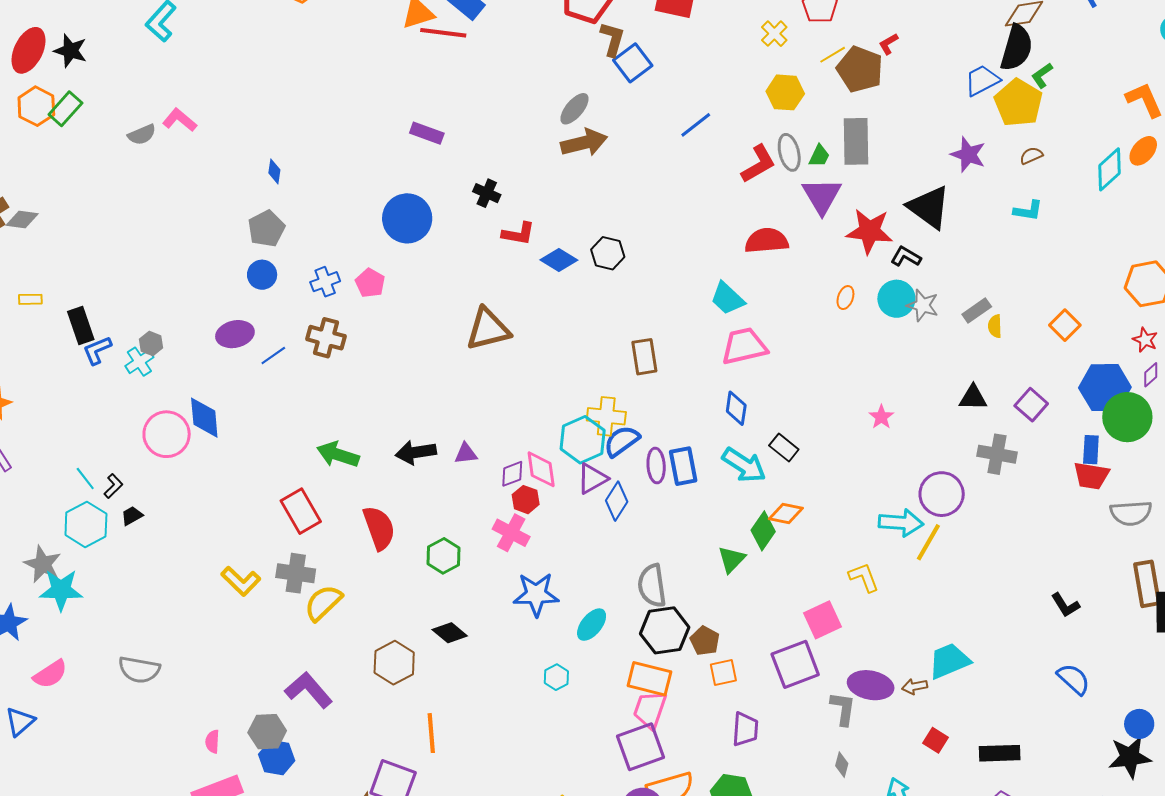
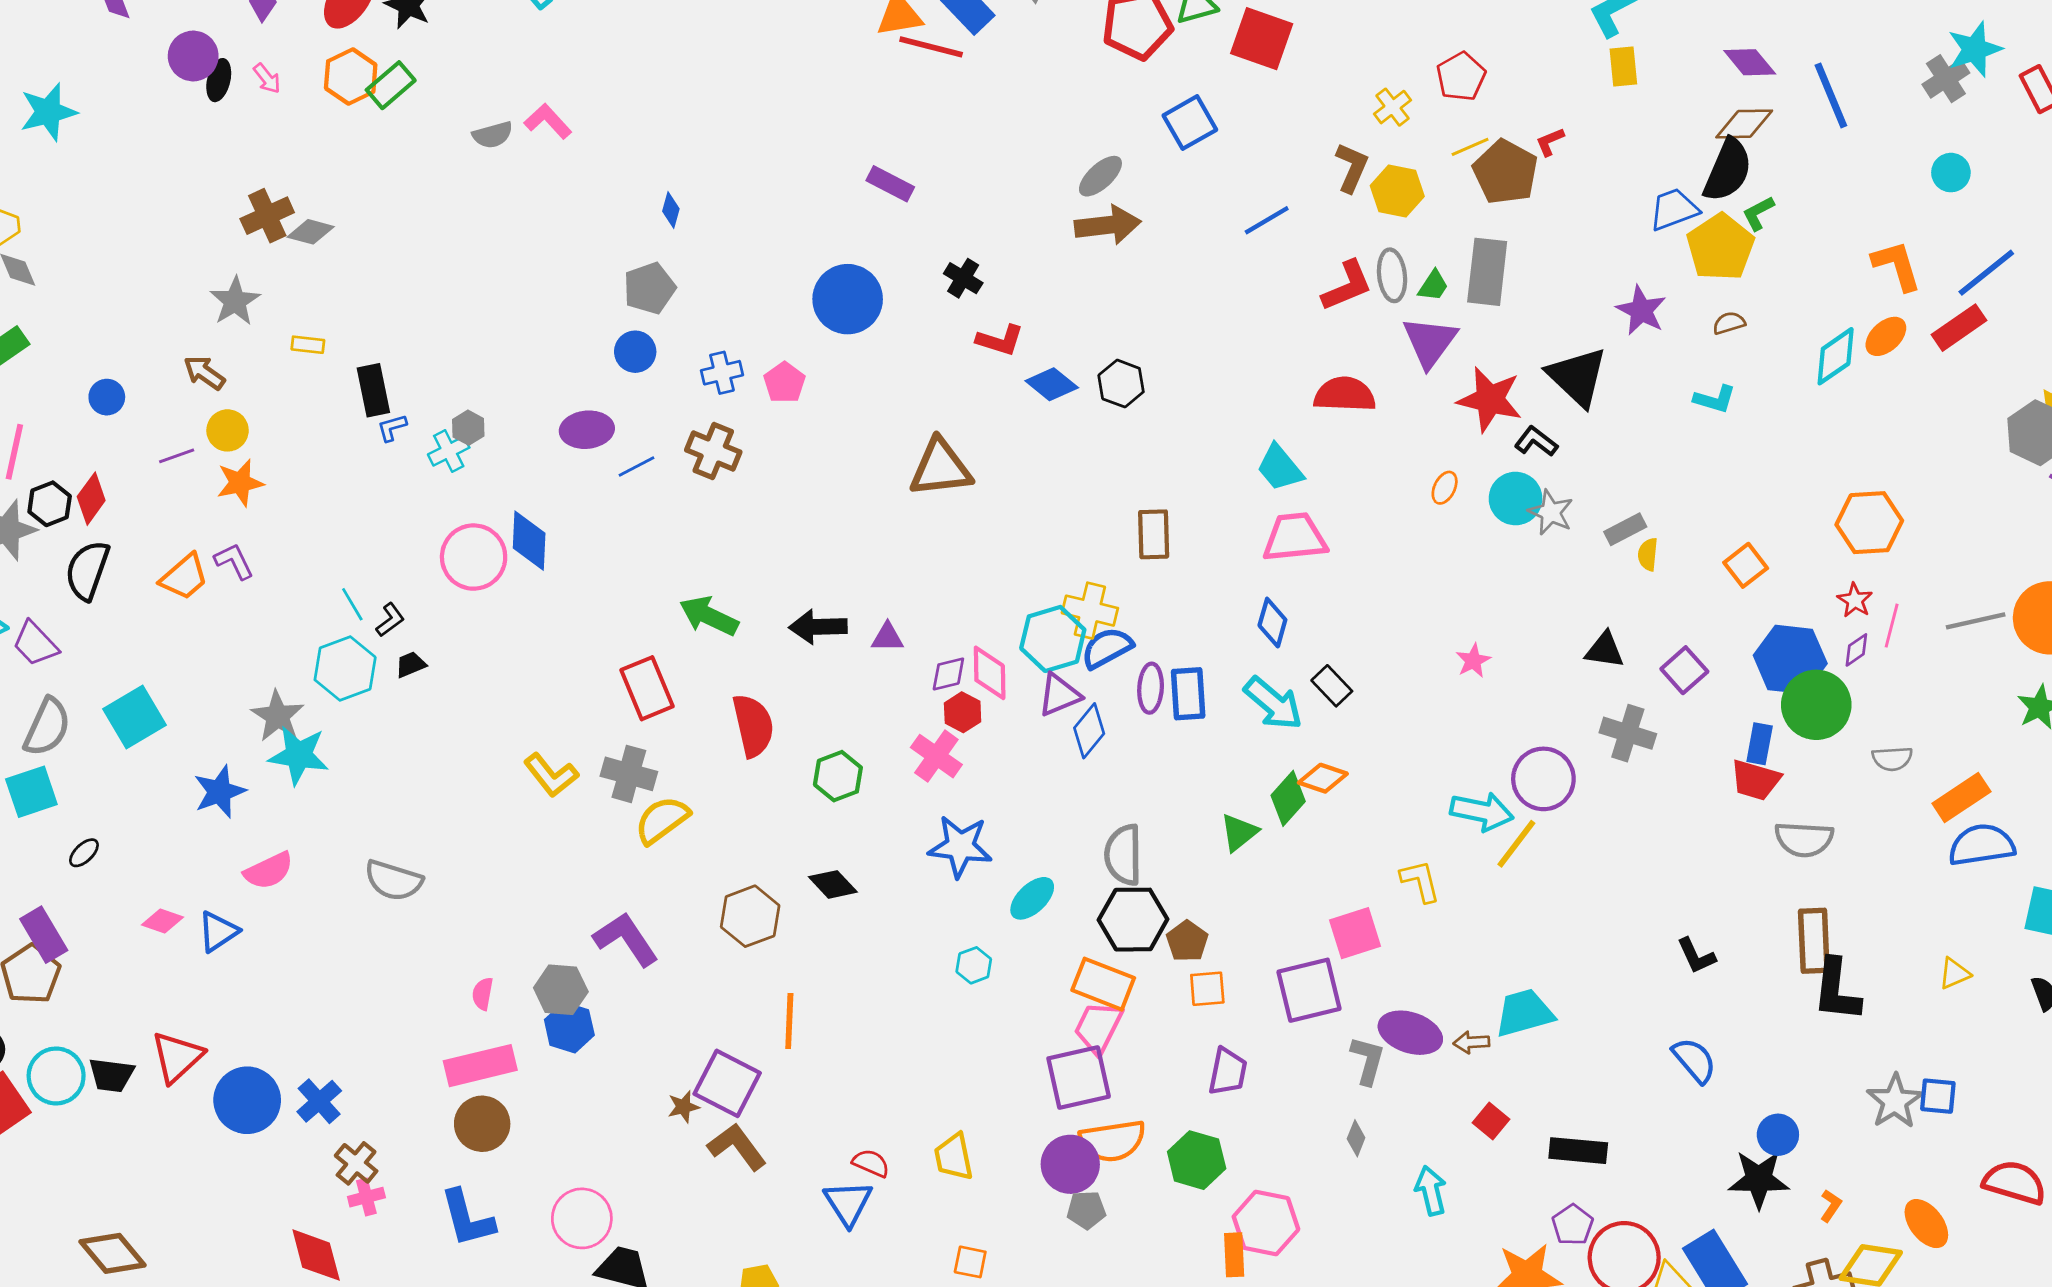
brown L-shape: (612, 39) -> (1352, 168), moved
blue L-shape: (97, 350) -> (392, 428), size x0.7

